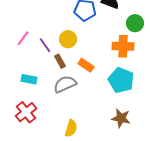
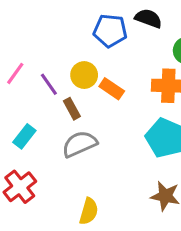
orange rectangle: (86, 65) -> (112, 89), moved
cyan rectangle: (29, 79) -> (24, 136), turned -63

